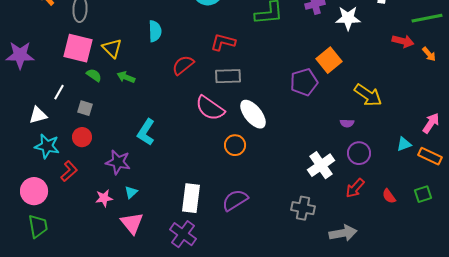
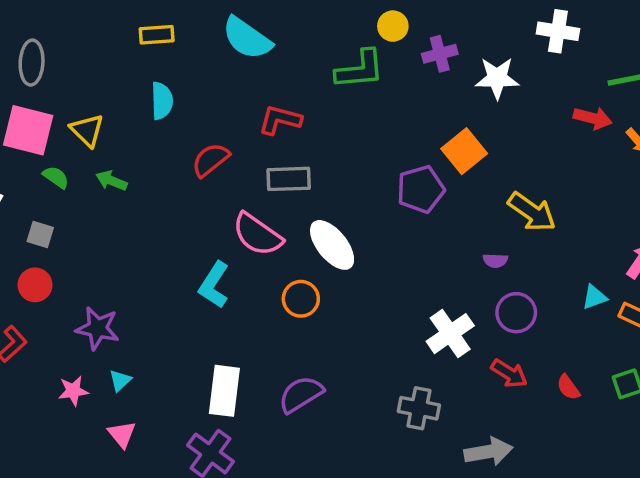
cyan L-shape: (146, 132) -> (214, 285), moved
red arrow: (355, 188) -> (509, 373), turned -100
pink triangle: (132, 223) -> (122, 434), size x0.7

